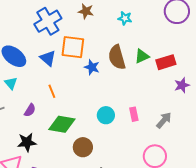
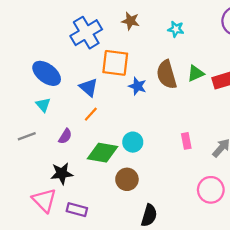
blue triangle: (48, 58) -> (89, 87), moved
orange line: (52, 91) -> (91, 114), turned 64
cyan circle: (106, 115) -> (133, 142), moved

